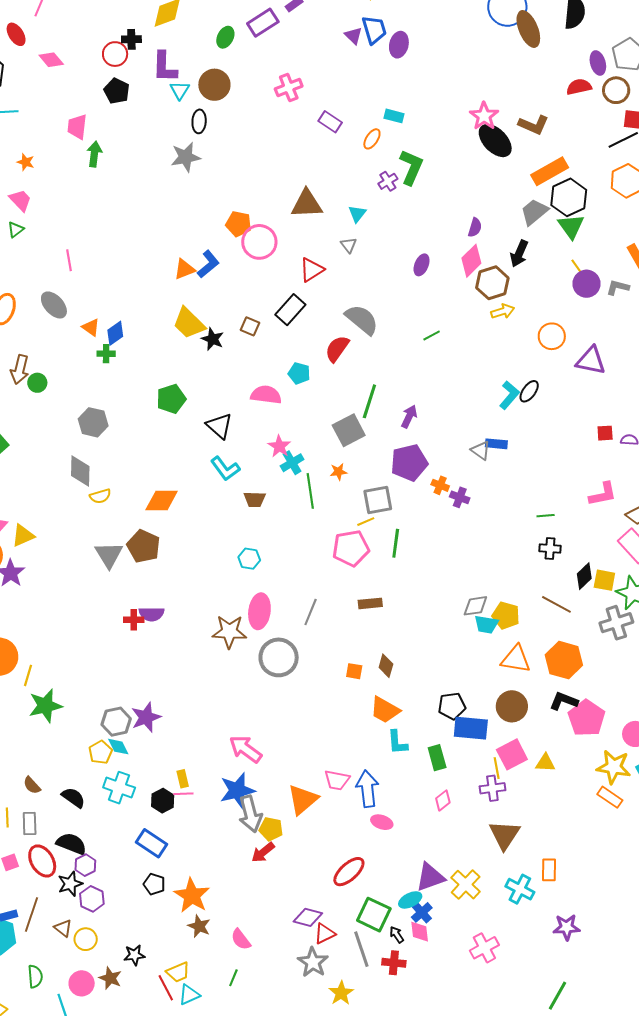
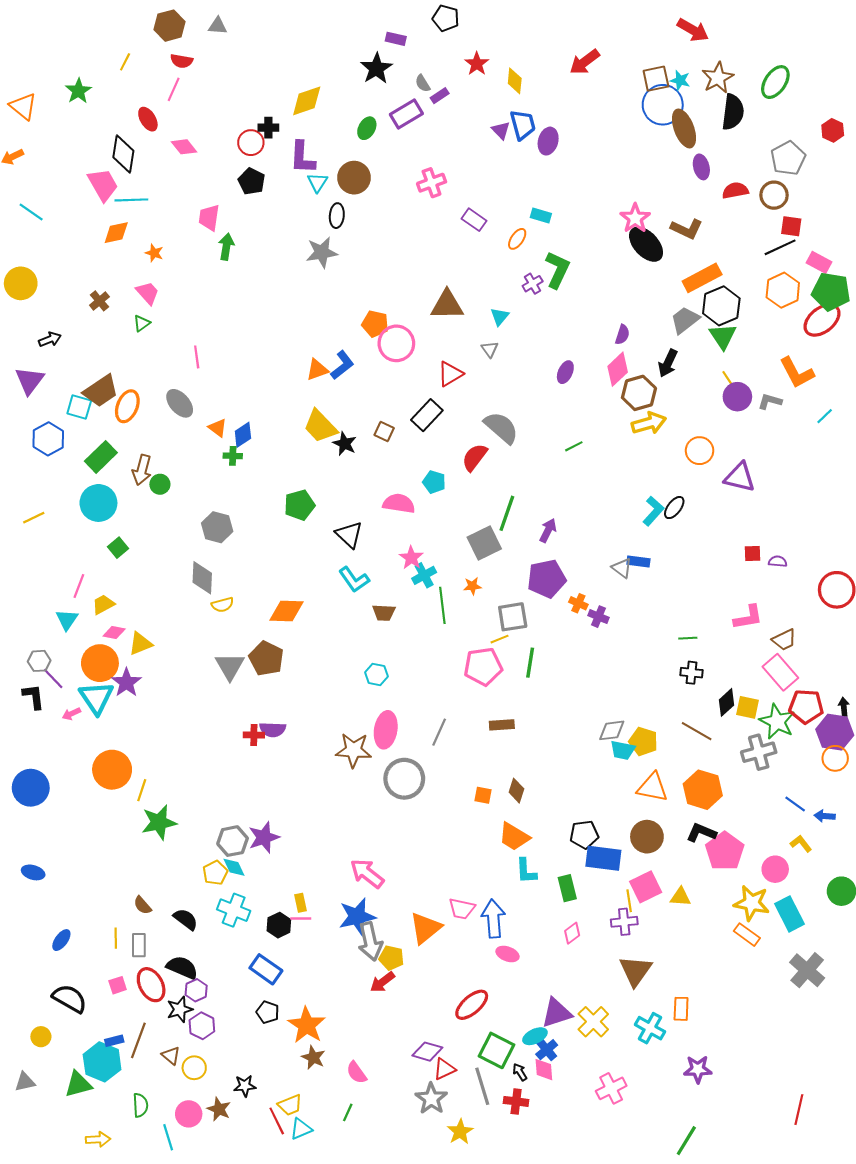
purple ellipse: (598, 63) -> (701, 167), moved
yellow arrow: (503, 311) -> (649, 423), size x1.4

